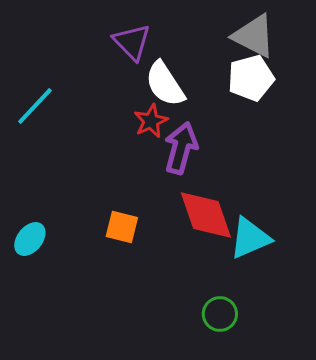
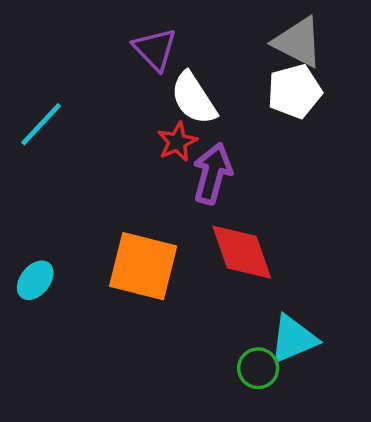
orange square: (122, 227) -> (143, 266), size x1.8
cyan triangle: (250, 238) -> (293, 339), moved

